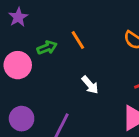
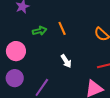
pink circle: (18, 65) -> (16, 51), moved

